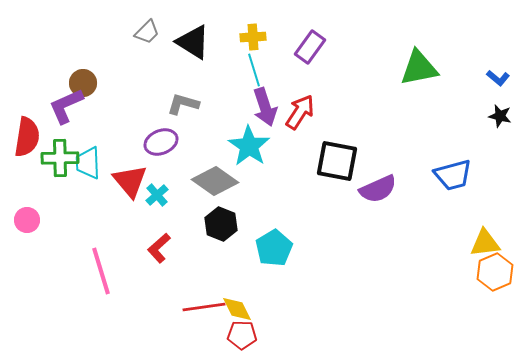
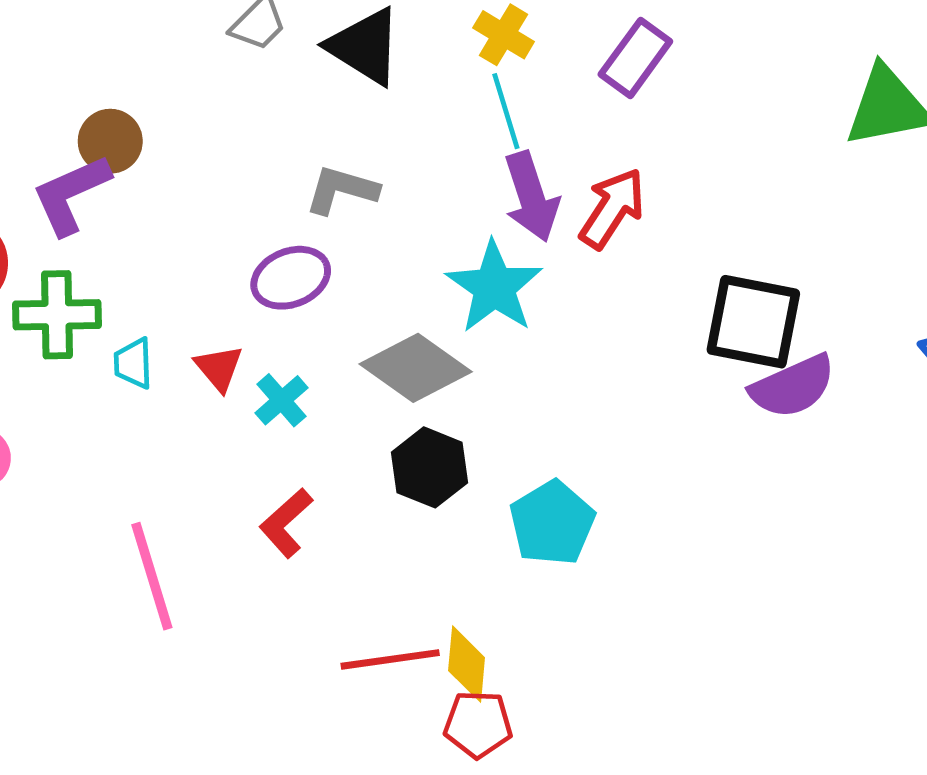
yellow cross: (253, 37) -> (504, 35), turned 35
black square: (337, 161) -> (753, 322), moved
cyan trapezoid: (88, 163) -> (133, 363), moved, size x0.7
red triangle: (130, 181) -> (219, 368), size x0.6
yellow diamond: (237, 309) -> (467, 664), turned 32

